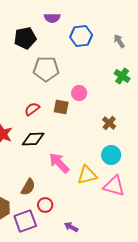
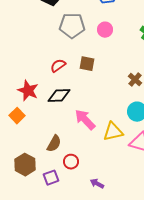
pink circle: (79, 93) -> (105, 30), moved
purple square: (25, 221) -> (51, 178), size x0.7

